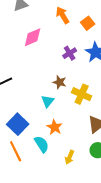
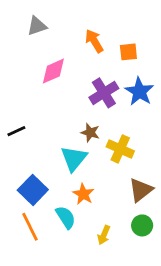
orange square: (88, 23) -> (128, 52), turned 32
purple cross: (70, 53) -> (104, 93), size x1.5
cyan triangle: (48, 101) -> (74, 158), size x1.5

